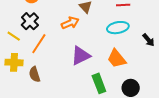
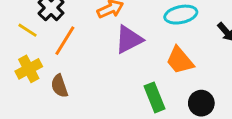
purple triangle: (81, 56) -> (129, 39), moved
yellow cross: (14, 62) -> (29, 69), turned -30

